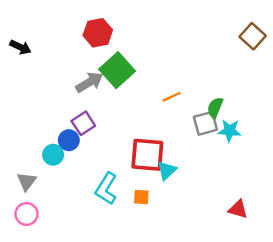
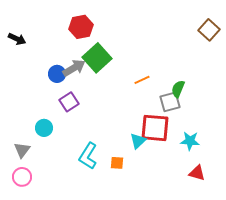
cyan star: (230, 131) -> (190, 141), moved
blue circle: (69, 140) -> (57, 74), moved
red square: (147, 155) -> (155, 128), moved

